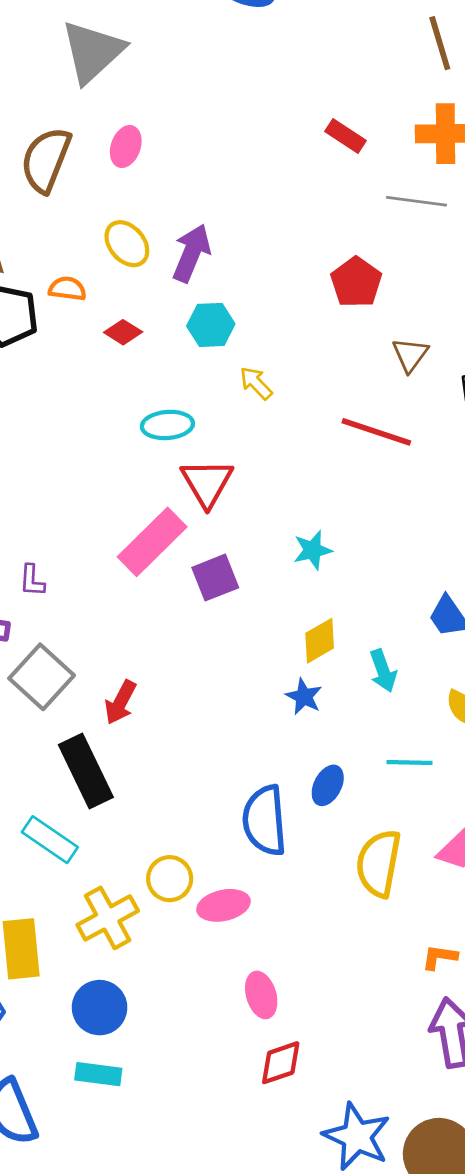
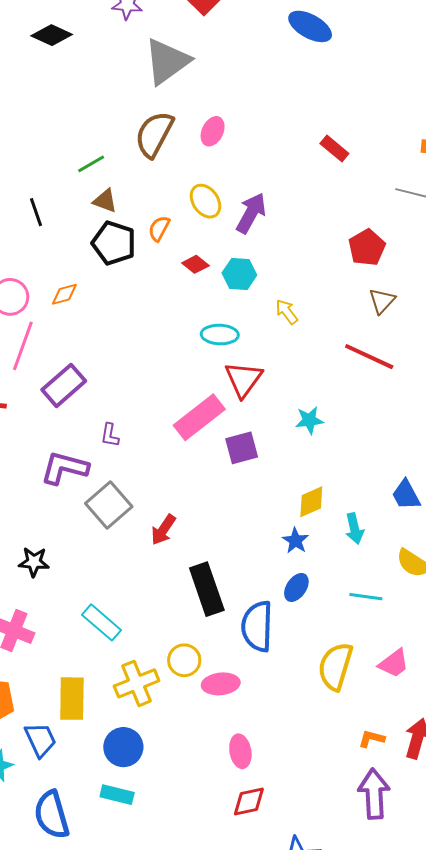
gray triangle: (93, 52) -> (167, 61), moved
red rectangle: (345, 136) -> (334, 148), moved
orange semicircle: (67, 289) -> (159, 229), turned -76
cyan hexagon: (211, 325) -> (239, 274), moved
brown triangle: (410, 355) -> (382, 301), moved
cyan star: (313, 550) -> (309, 420), moved
black rectangle: (86, 771) -> (207, 589), moved
blue ellipse: (328, 785) -> (296, 587), moved

